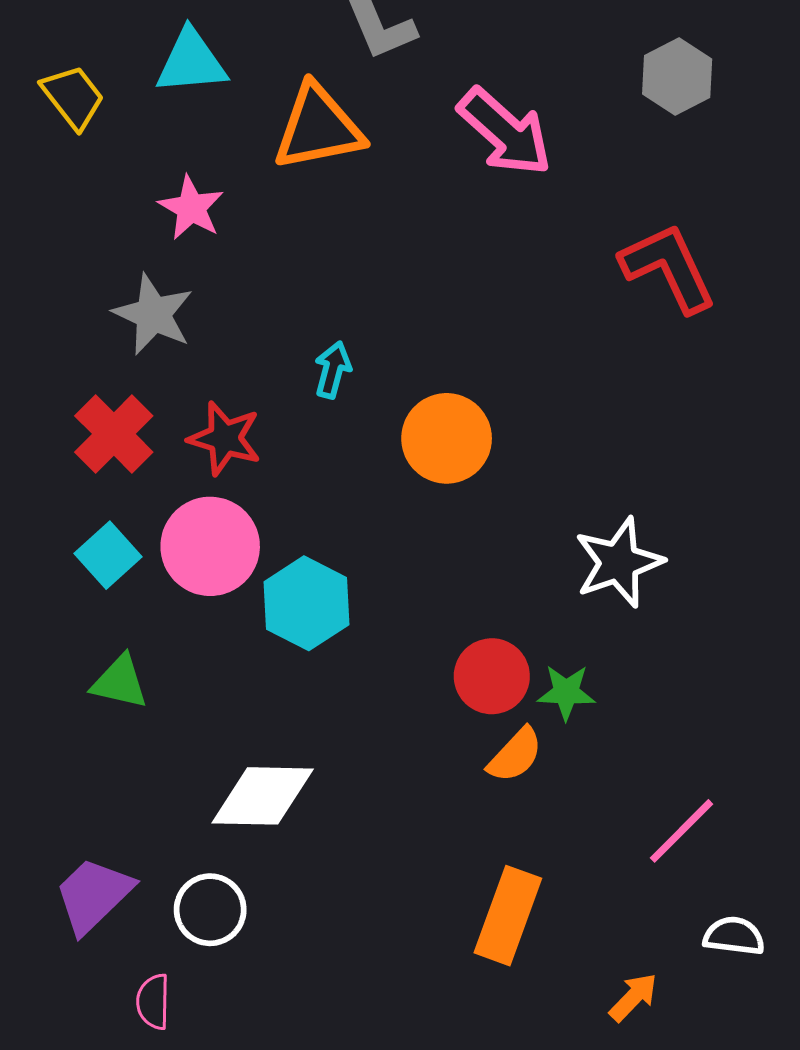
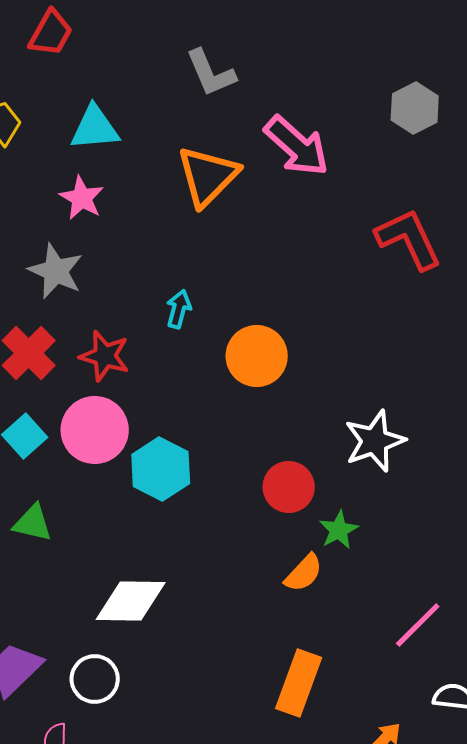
cyan triangle: (191, 62) -> (95, 128), moved
orange triangle: (318, 128) -> (208, 176), moved, turned -34
red circle: (492, 676) -> (289, 487), moved
green star: (566, 692) -> (339, 530), turned -30

